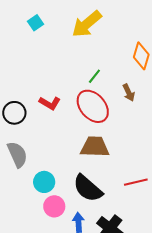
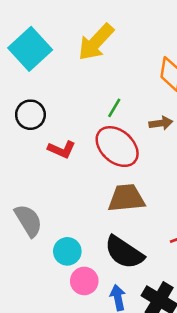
cyan square: (35, 23) -> (30, 49), size x2.0
brown arrow: (129, 93) -> (161, 123), turned -66
black circle: (14, 113) -> (30, 115), moved

